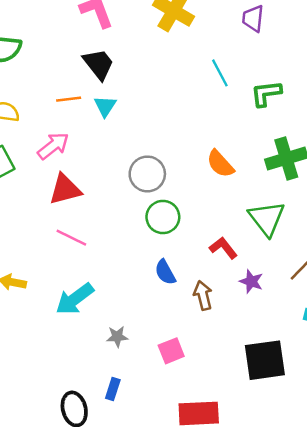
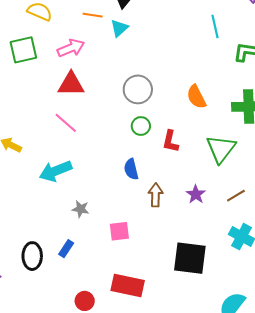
green circle: (163, 217) -> (141, 126), size x0.7
red L-shape: (223, 248) -> (170, 141), moved, turned -145

